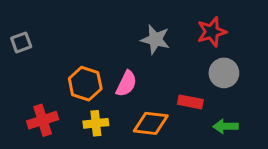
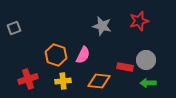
gray circle: (224, 73) -> (146, 60), moved

